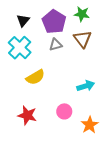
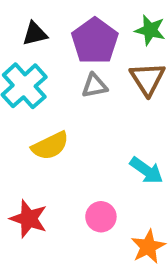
black triangle: (23, 20) -> (35, 34), turned 32
cyan arrow: (86, 86) -> (146, 170), turned 48

